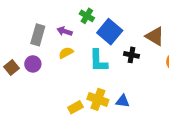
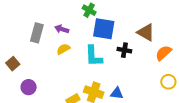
green cross: (87, 16) -> (89, 10), moved
blue square: (110, 32) -> (104, 29), turned -30
purple circle: (33, 64) -> (29, 87), moved

